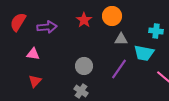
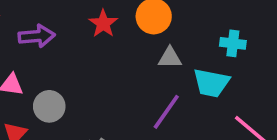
gray circle: (84, 66) -> (49, 106), moved

